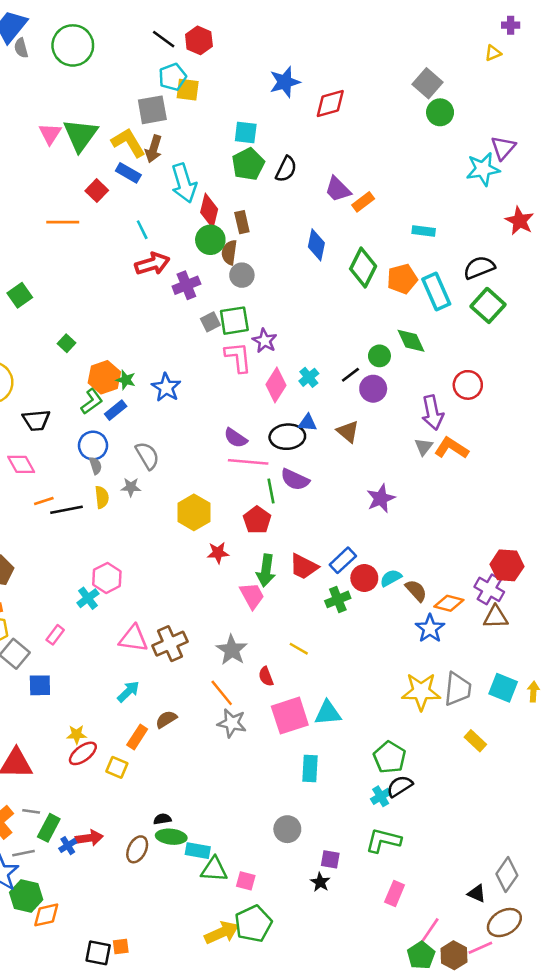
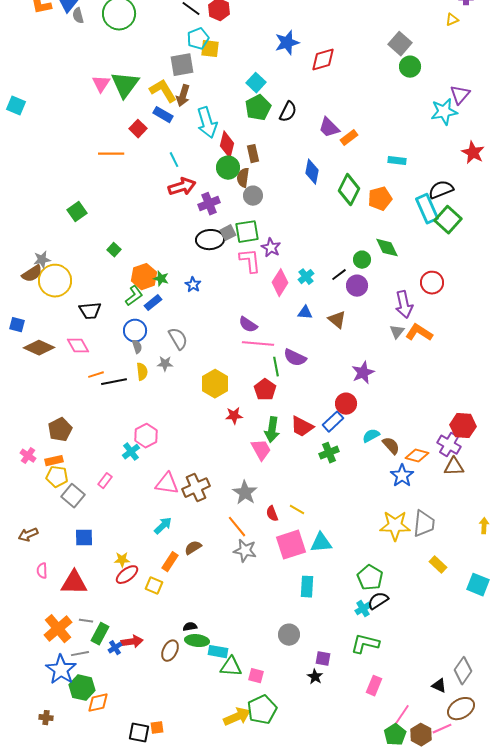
cyan square: (246, 133) -> (256, 83), turned 36
cyan rectangle: (436, 292) -> (427, 209), moved
blue star: (166, 387) -> (193, 285), size x0.7
black ellipse: (287, 437) -> (210, 240), moved
red circle: (364, 578) -> (346, 404), moved
yellow line: (299, 649) -> (297, 510), moved
blue square: (40, 685) -> (84, 538), moved
cyan square: (503, 688) -> (478, 585), moved

